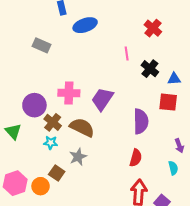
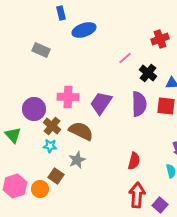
red cross: (153, 28) -> (160, 39), moved, turned 30
pink line: (127, 53) -> (125, 58), turned 56
purple semicircle: (141, 121) -> (139, 104), moved

